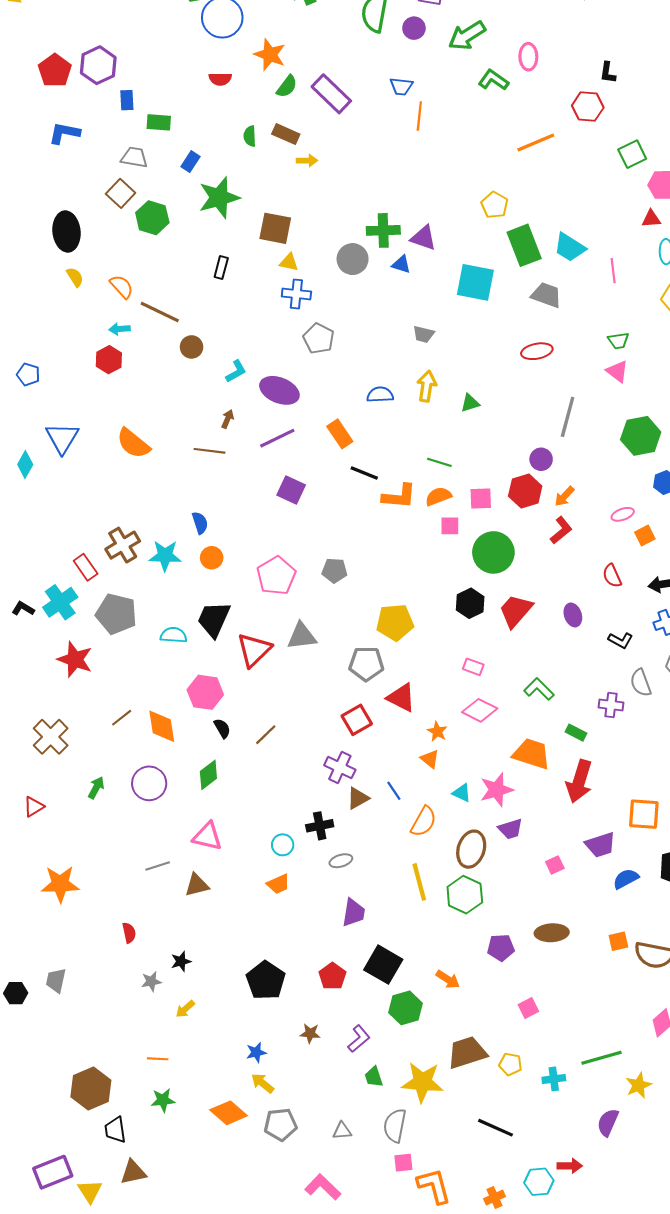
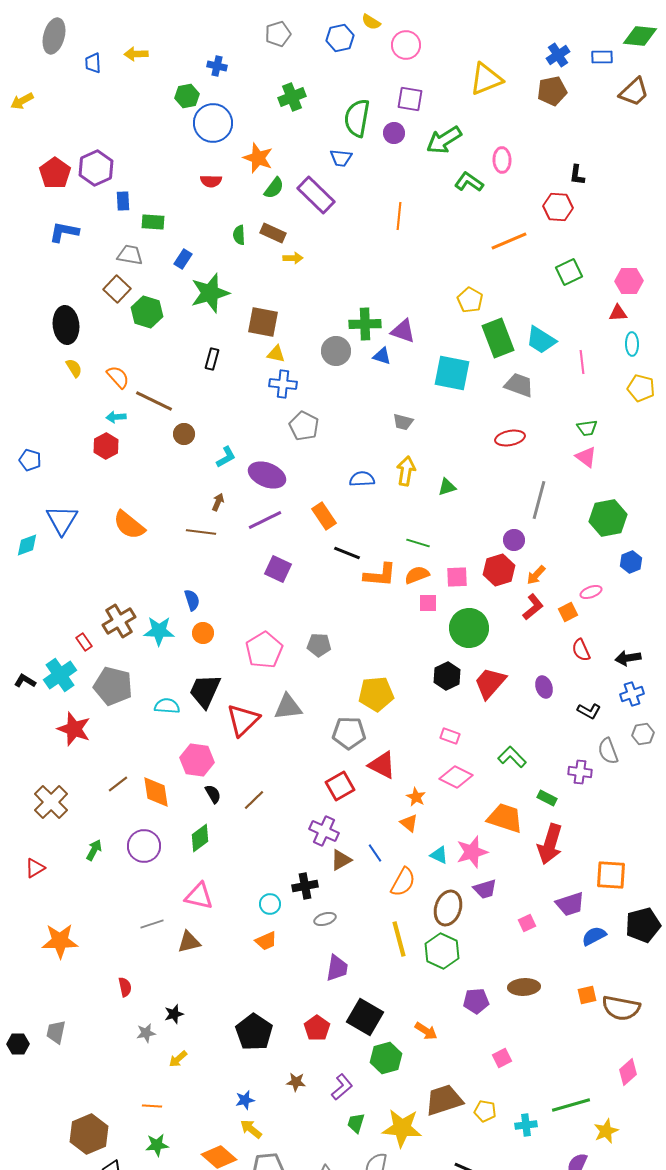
blue trapezoid: (401, 86) -> (341, 158), moved
green square: (632, 154) -> (569, 272), moved
cyan diamond: (25, 465) -> (27, 545), turned 40
orange square: (645, 536) -> (568, 612), moved
red rectangle: (86, 567) -> (84, 642), size x0.7
green trapezoid: (374, 1077) -> (356, 1123), turned 35

